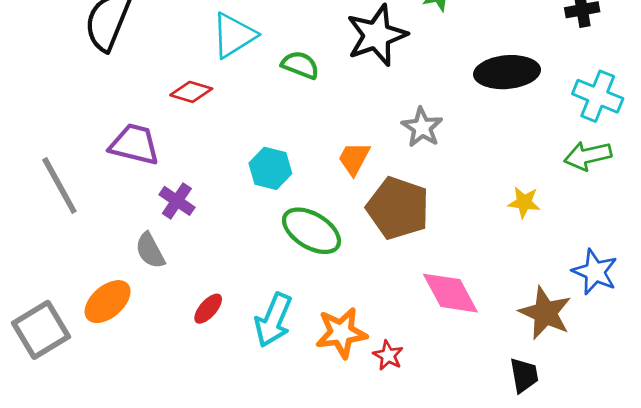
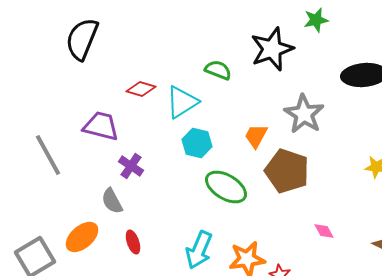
cyan triangle: (234, 35) -> (182, 102), moved
gray star: (422, 127) -> (304, 114), size x1.4
pink diamond: (450, 293) -> (324, 231), size x0.5
red ellipse: (208, 309) -> (133, 242), moved, turned -60

